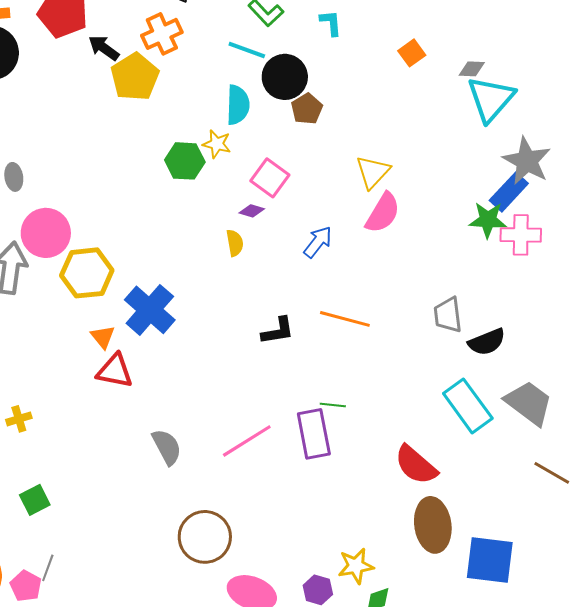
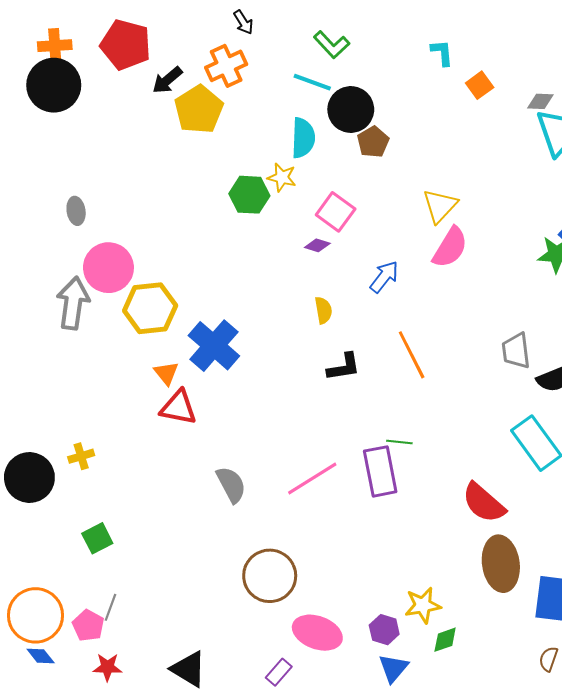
cyan L-shape: (331, 23) -> (442, 53), moved
black arrow: (104, 48) -> (167, 80), turned -76
yellow semicircle: (235, 243) -> (323, 310), moved
orange line: (345, 319) -> (412, 355), turned 48

